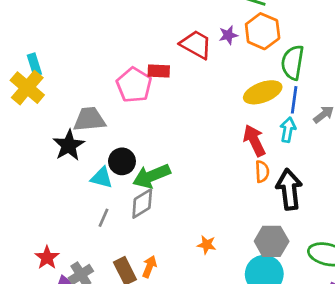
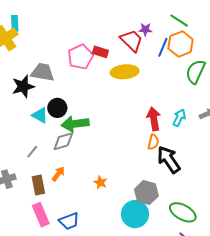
purple star: (228, 35) -> (145, 29), moved
yellow ellipse: (263, 92) -> (125, 72), moved
blue line: (294, 100) -> (163, 47), moved
black arrow: (289, 189) -> (169, 160), turned -44
gray line: (103, 218) -> (32, 152), moved
orange arrow: (149, 267) -> (58, 174), moved

